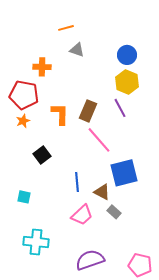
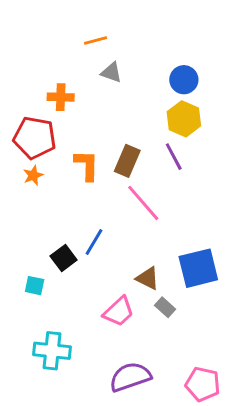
black square: (42, 155) -> (64, 258), moved
blue square: (124, 173) -> (198, 268), moved
blue line: (77, 182) -> (94, 242), moved, turned 36

